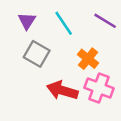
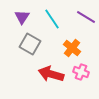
pink cross: (99, 88) -> (81, 72), size x0.7

